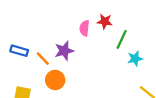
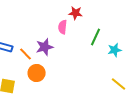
red star: (105, 21) -> (76, 13), moved
cyan star: (135, 59) -> (115, 50), moved

